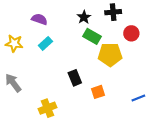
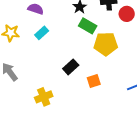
red circle: (131, 33) -> (127, 14), moved
black rectangle: (75, 78) -> (71, 67), turned 70

